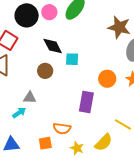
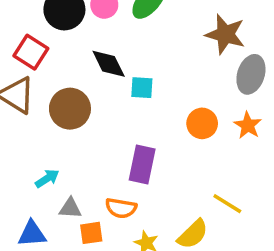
brown circle: (45, 71) -> (70, 109), moved, size x1.5
gray triangle: (30, 98) -> (70, 208), moved
purple rectangle: (86, 102) -> (142, 164), moved

